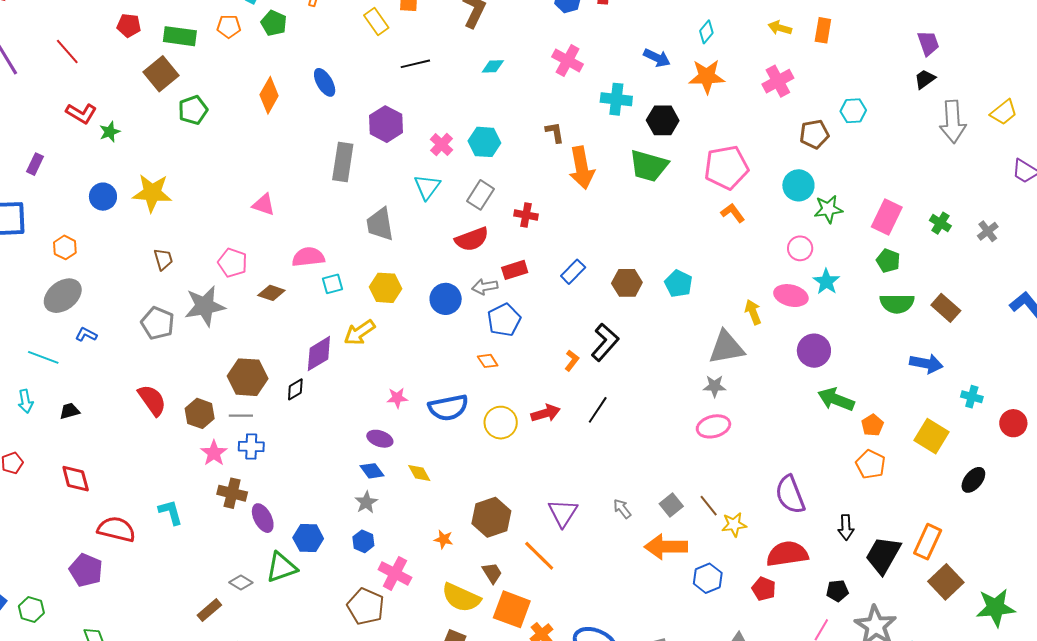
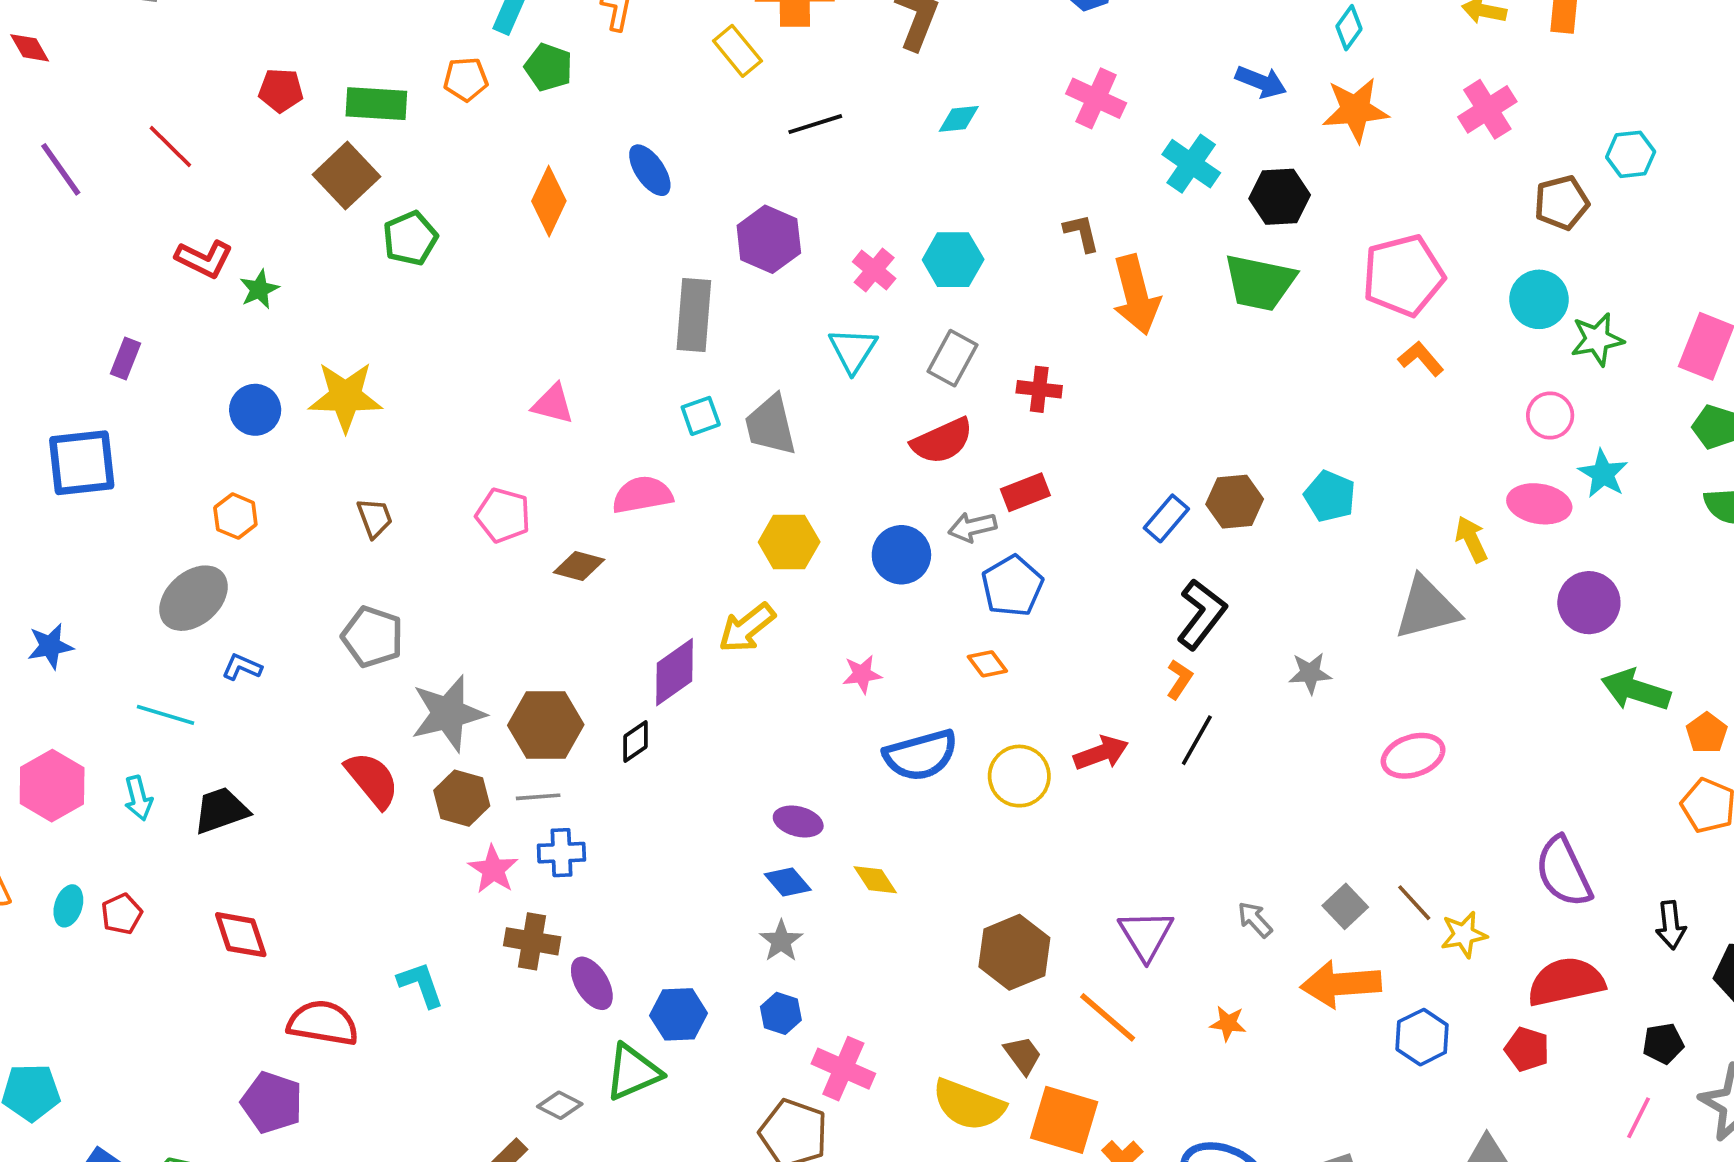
cyan cross: (616, 99) -> (1191, 164), turned 32
orange hexagon: (65, 247) -> (235, 516), moved
blue rectangle: (573, 272) -> (1166, 518), moved
cyan square: (333, 284) -> (701, 416), moved
gray star: (205, 306) -> (448, 713), moved
orange L-shape: (572, 360) -> (1179, 679), moved
gray star: (715, 386) -> (1310, 673), moved
pink star: (397, 398) -> (862, 674), moved
black trapezoid: (70, 411) -> (221, 810), size x1.5
orange star: (444, 539) -> (1228, 1023), moved

